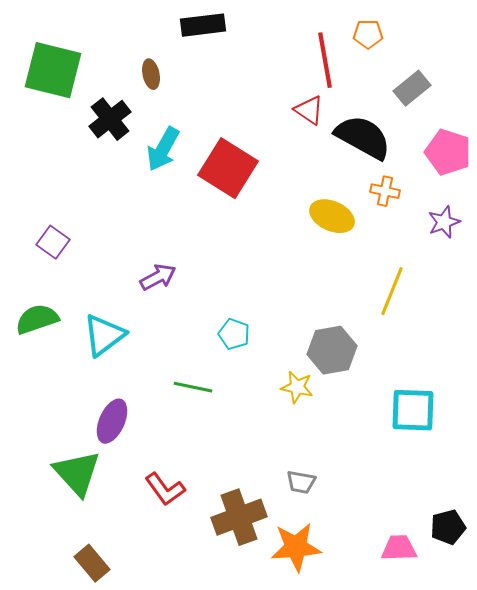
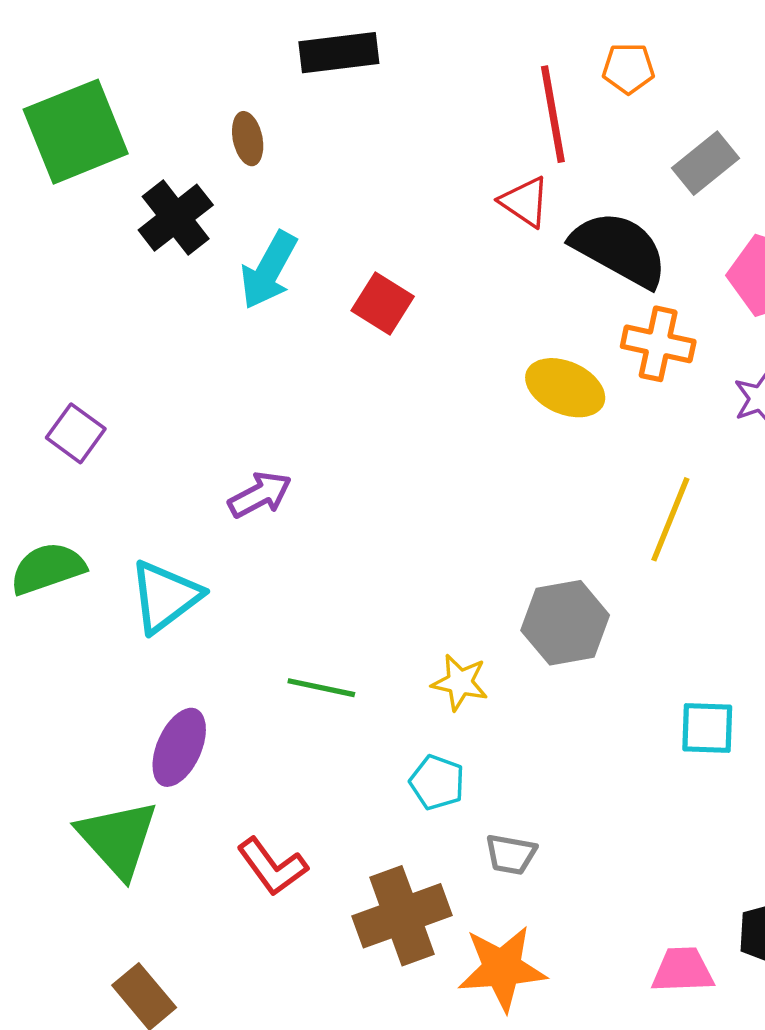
green square: (53, 70) -> (76, 132), turned -36
red square: (228, 168) -> (383, 304), size x0.6
orange cross: (385, 191) -> (658, 344), size x1.4
cyan pentagon: (234, 334) -> (437, 782), moved
yellow star: (297, 387) -> (460, 682), moved
cyan square: (413, 410) -> (707, 728), size x0.7

